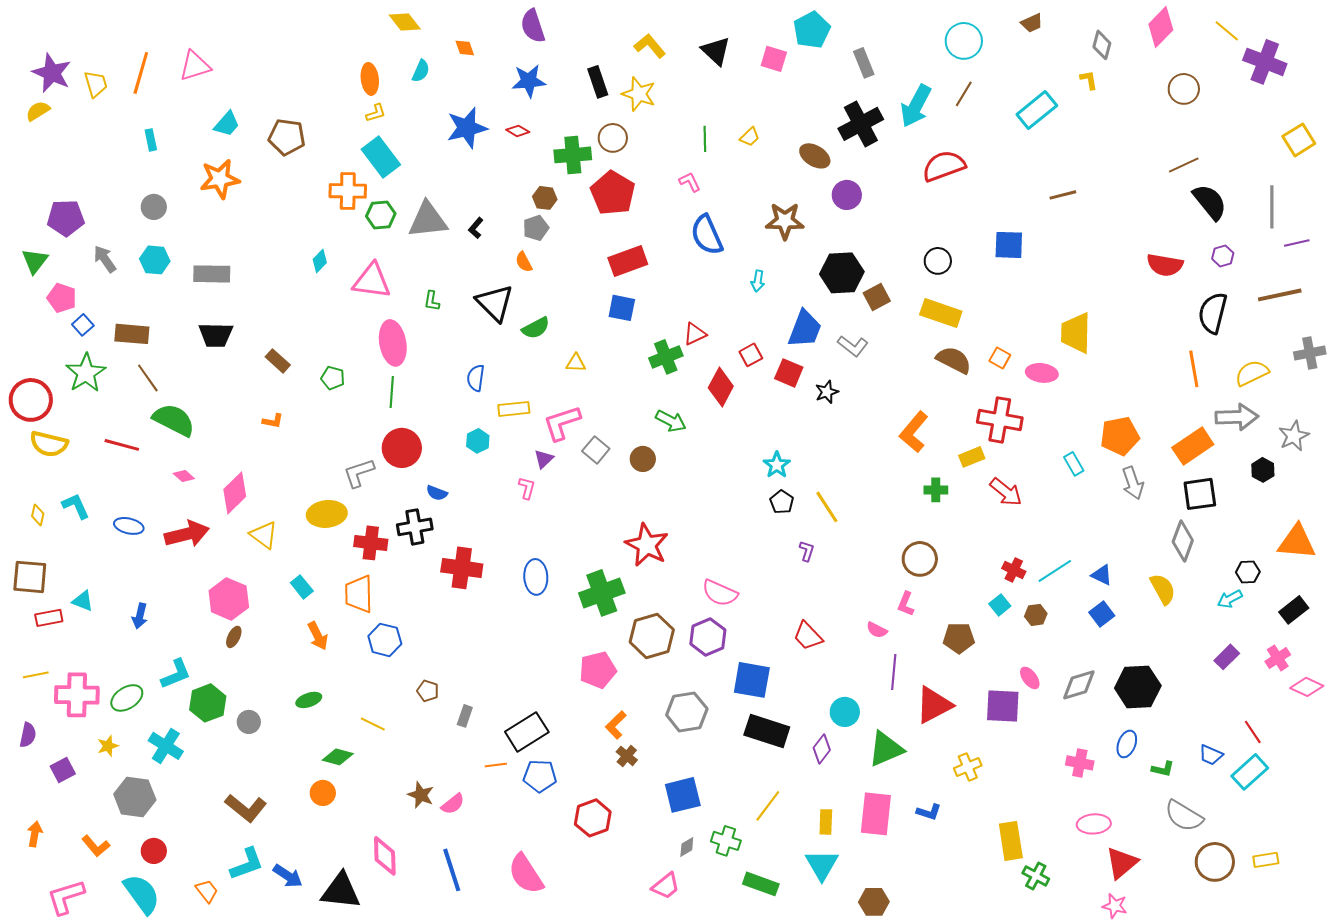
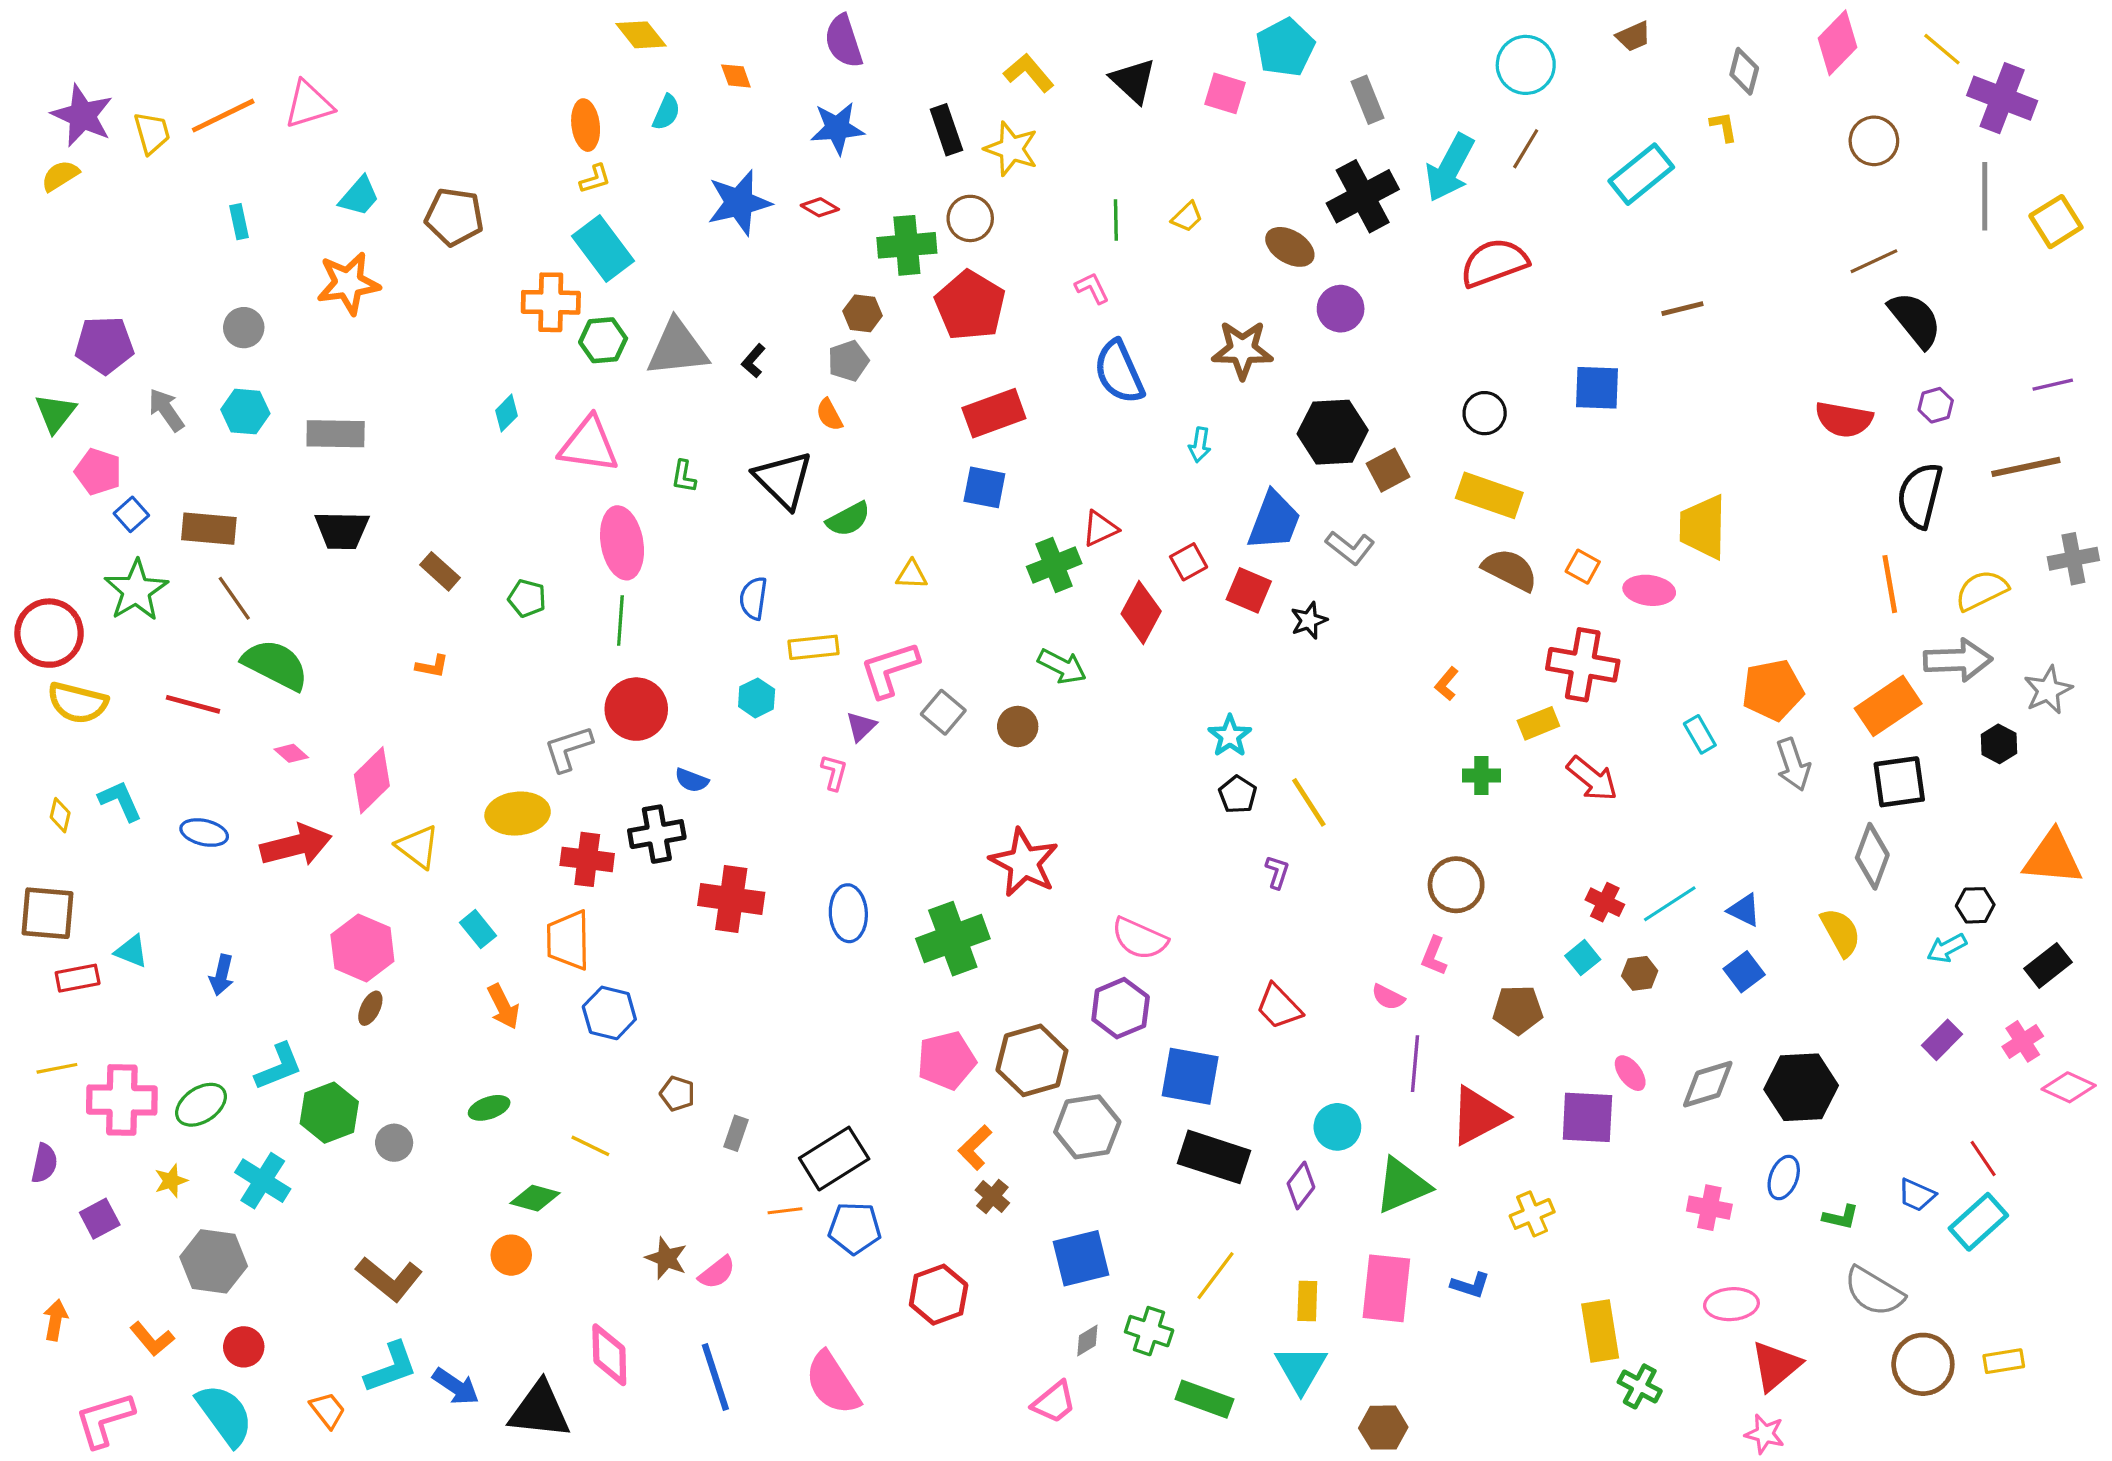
orange line: (141, 73) -> (223, 116), turned 48
gray line: (1272, 207) -> (1985, 196), moved
orange L-shape: (914, 432) -> (1447, 684), size x0.5
brown hexagon: (652, 636) -> (1032, 1060), moved

